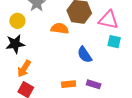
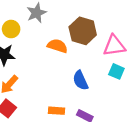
pink triangle: (108, 20) -> (114, 46), turned -30

